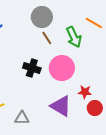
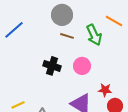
brown line: (47, 38) -> (67, 36), turned -40
pink circle: (62, 68) -> (82, 66), size x0.7

